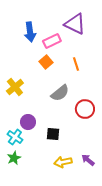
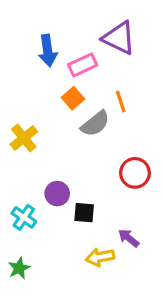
gray semicircle: (60, 93) -> (95, 124), moved
purple circle: (28, 122) -> (57, 194), moved
green star: (14, 158) -> (19, 268), moved
purple arrow: (88, 160) -> (129, 238), moved

